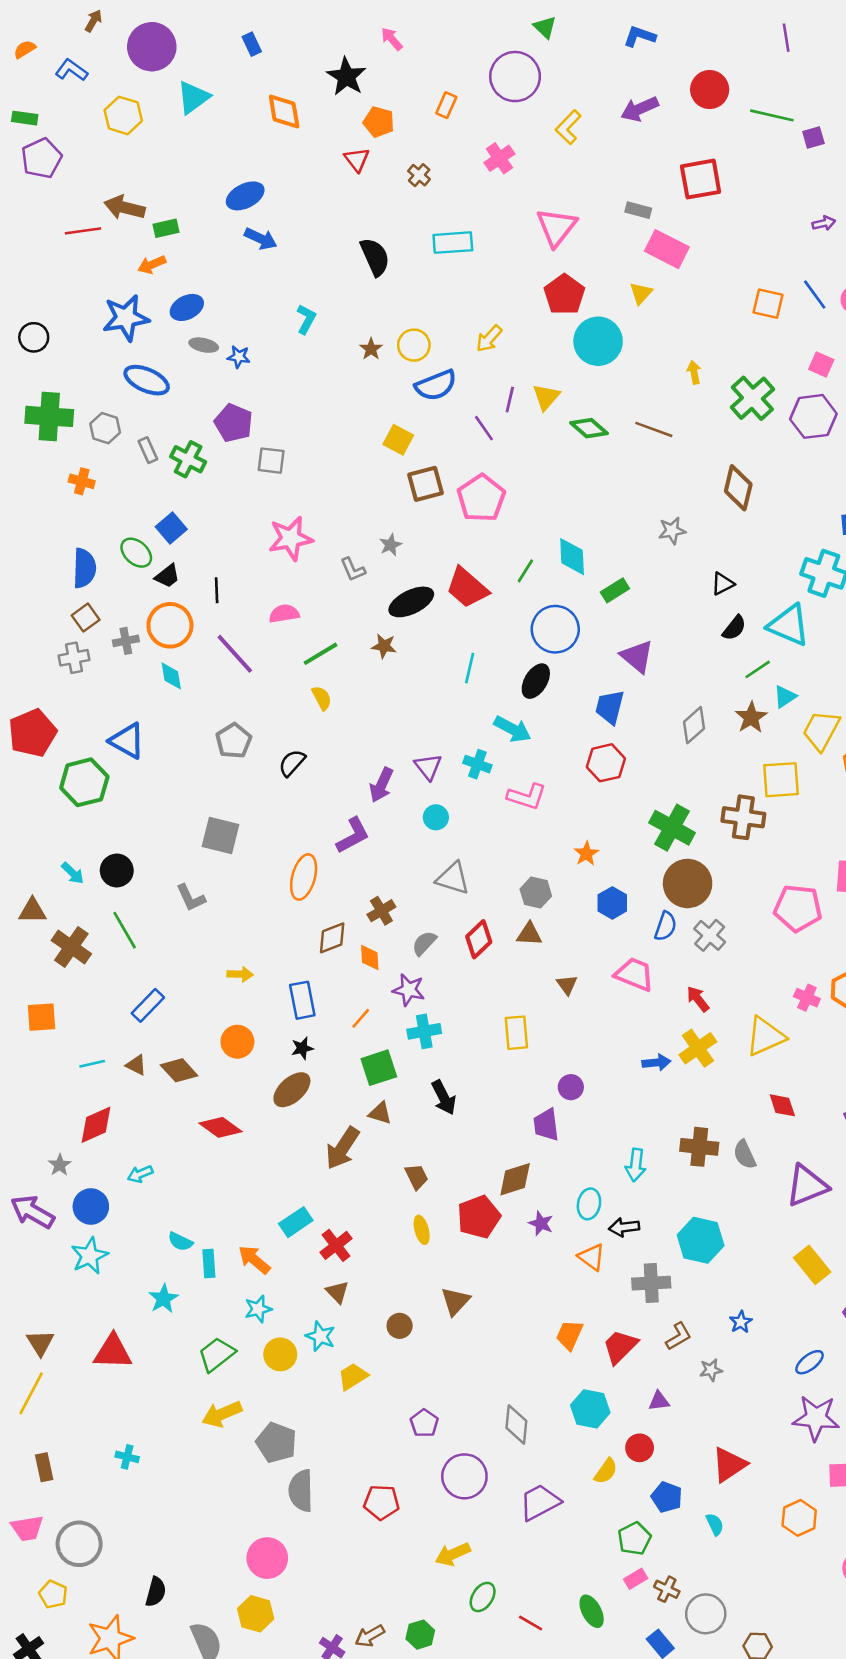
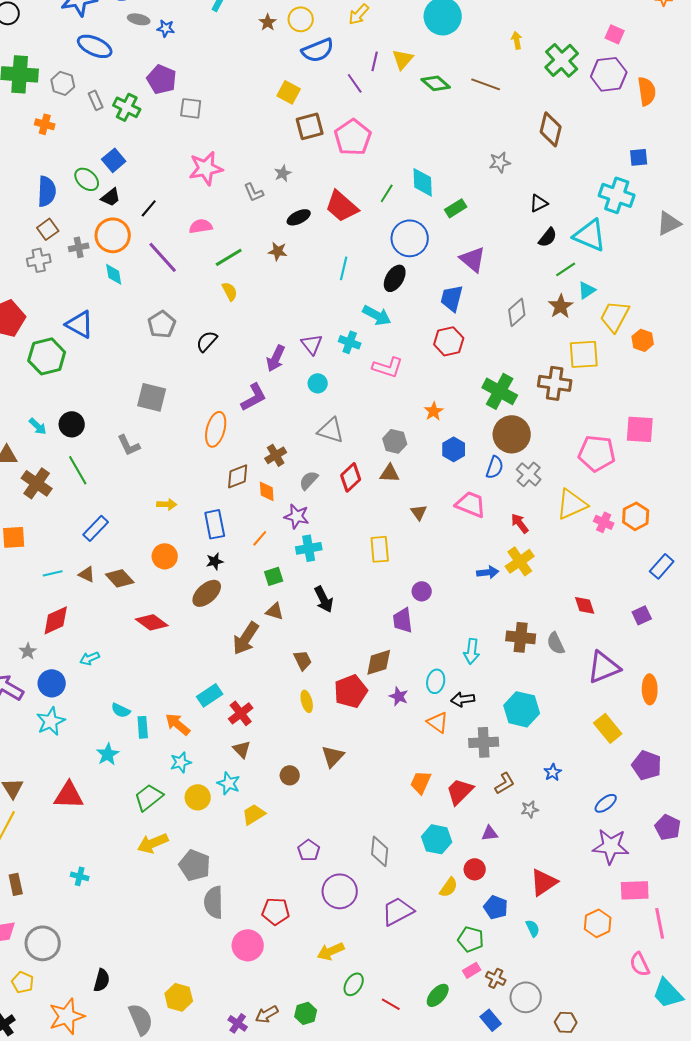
black line: (217, 590) -> (149, 208), turned 42
black ellipse: (411, 602) -> (299, 217), size x0.7
yellow triangle: (765, 1037) -> (572, 504), moved
green square: (379, 1068) -> (274, 576), size x0.7
green pentagon: (634, 1539) -> (471, 939), turned -30
pink circle: (267, 1558) -> (248, 945), moved
green ellipse: (592, 1611) -> (438, 995), turned 70

